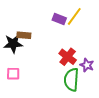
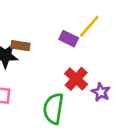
purple rectangle: (59, 19) -> (69, 39), moved
green semicircle: (71, 80) -> (53, 109), moved

